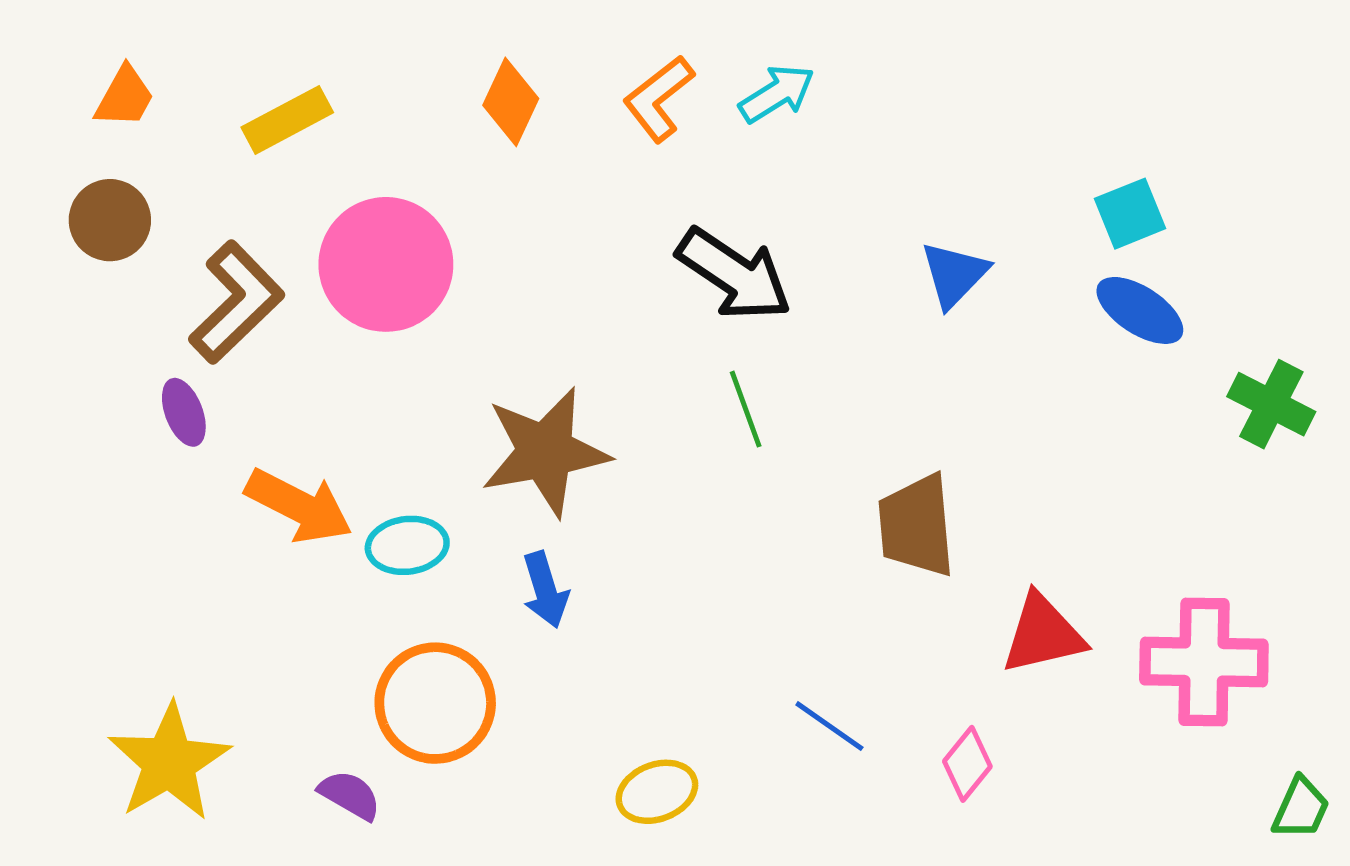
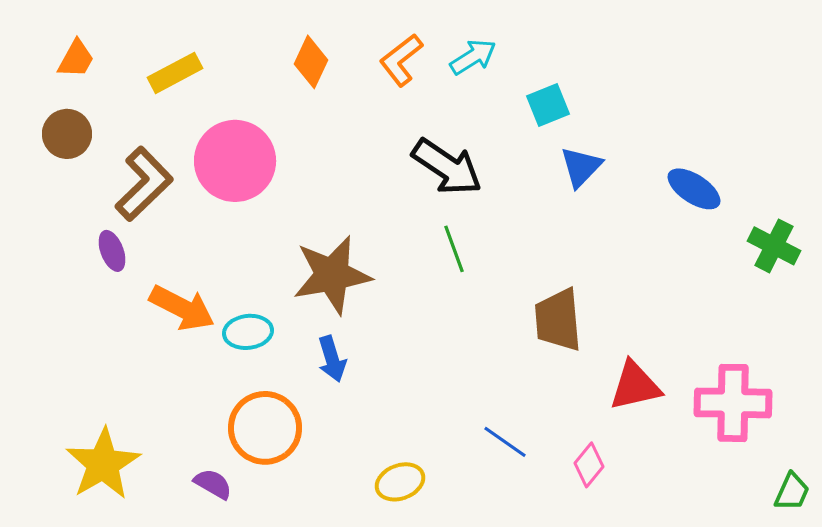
cyan square: (1130, 214) -> (548, 105), moved

